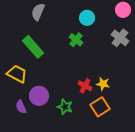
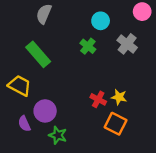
gray cross: (120, 38) -> (127, 44), moved
green star: (65, 107) -> (58, 135), moved
orange square: (100, 107) -> (116, 124), turned -30

